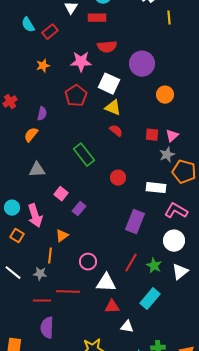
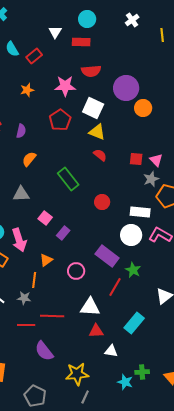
yellow line: (169, 18) -> (162, 35), moved
orange circle: (165, 95) -> (143, 108), moved
purple semicircle: (42, 114) -> (21, 131), moved
orange semicircle: (31, 135) -> (29, 159), moved
pink triangle: (172, 136) -> (156, 160), turned -32
purple rectangle: (135, 222) -> (107, 256), moved, turned -75
white circle: (174, 241) -> (131, 235), moved
pink circle: (88, 262) -> (76, 271), moved
green star: (154, 266) -> (133, 270), moved
purple semicircle: (47, 328) -> (44, 351), moved, turned -40

